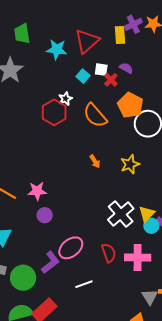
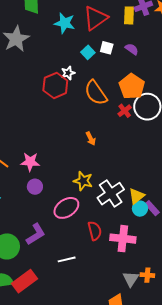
red cross: (111, 80) -> (125, 111), moved
yellow star: (130, 164) -> (83, 181), moved, turned 30
pink ellipse: (71, 248) -> (66, 208), moved

